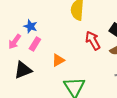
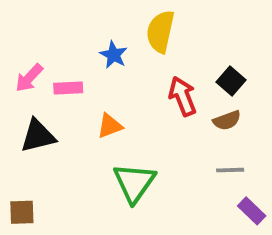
blue star: (30, 26) -> (114, 55), moved
pink rectangle: (35, 44) -> (68, 88), turned 48

